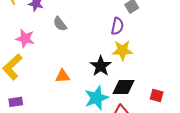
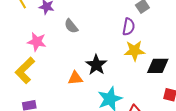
black star: (101, 66) -> (96, 65), moved
black diamond: (124, 87) -> (158, 66), moved

